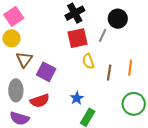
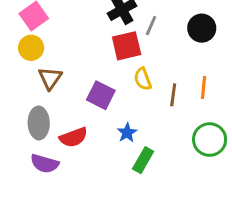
black circle: (118, 19) -> (202, 28), moved
gray line: (103, 35) -> (151, 25), moved
purple square: (46, 72) -> (101, 95), moved

